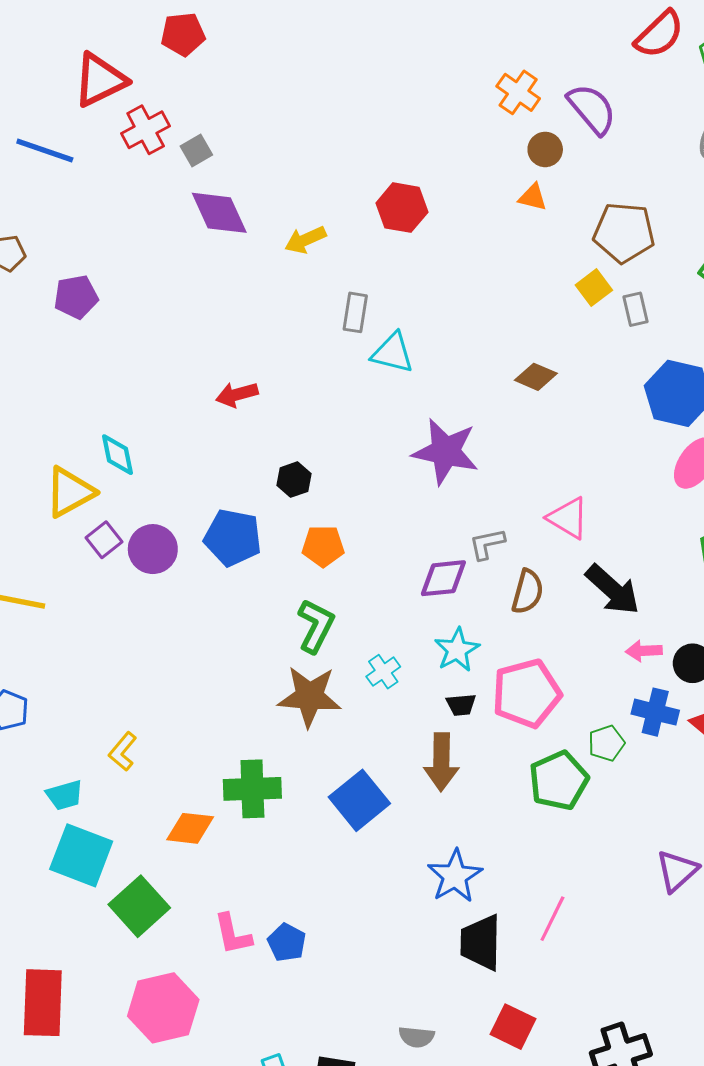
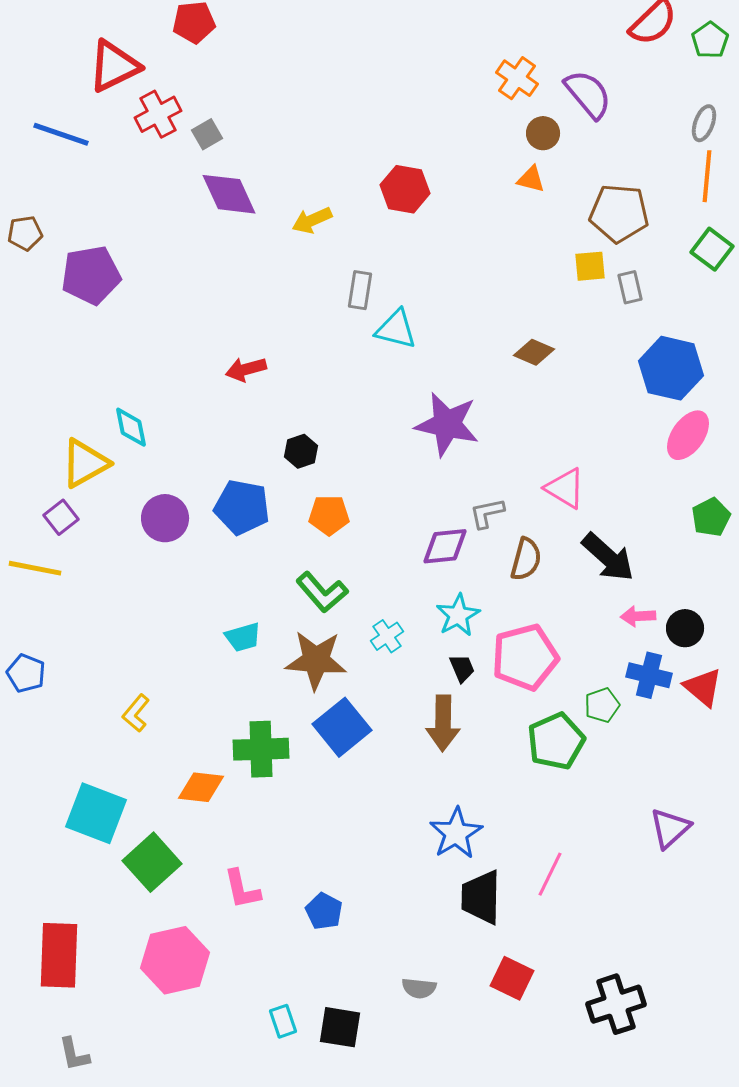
yellow square: (594, 288) -> (590, 266), turned 32
purple pentagon: (76, 297) -> (91, 275), size x1.4
purple square: (104, 540) -> (61, 517), moved
green L-shape: (316, 626) -> (322, 592), turned 112
black trapezoid: (461, 705) -> (462, 668), turned -108
cyan trapezoid: (65, 795) -> (243, 637), moved
blue square: (359, 800) -> (342, 727), moved
blue pentagon: (287, 943) -> (324, 911), moved

